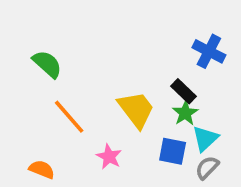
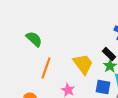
orange line: (69, 117) -> (46, 68), turned 60

